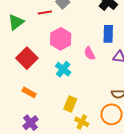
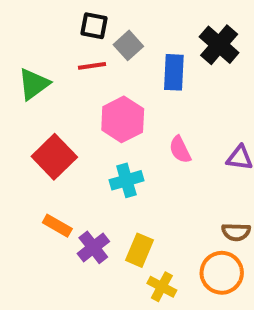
blue rectangle: (108, 34) -> (174, 72), moved
cyan cross: (63, 69) -> (126, 180), turned 35
purple cross: (31, 123) -> (93, 247), moved

